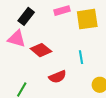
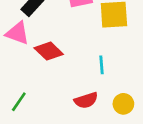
red semicircle: (58, 77) -> (86, 100), moved

